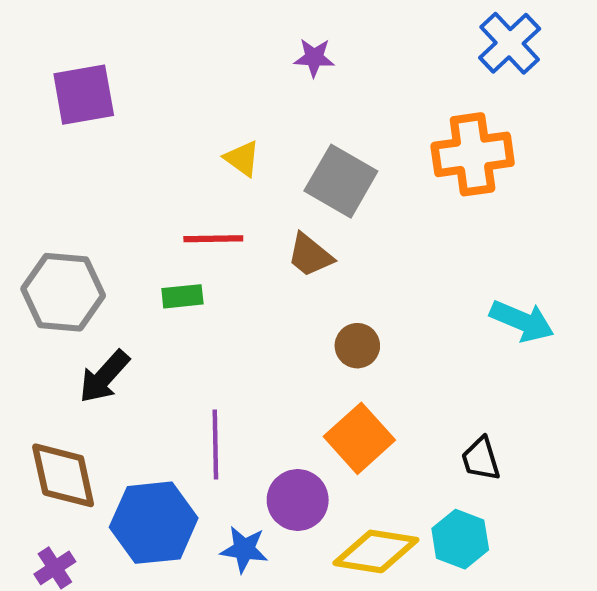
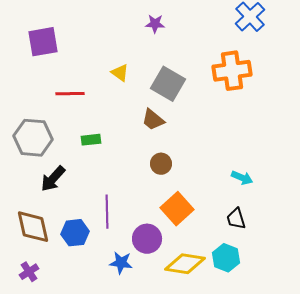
red line: (213, 239) -> (70, 94), moved
cyan arrow: (522, 321) -> (242, 178), moved, size x0.7
brown circle: (357, 346) -> (161, 164), moved
blue hexagon: (154, 523) -> (75, 233), moved, size x0.7

